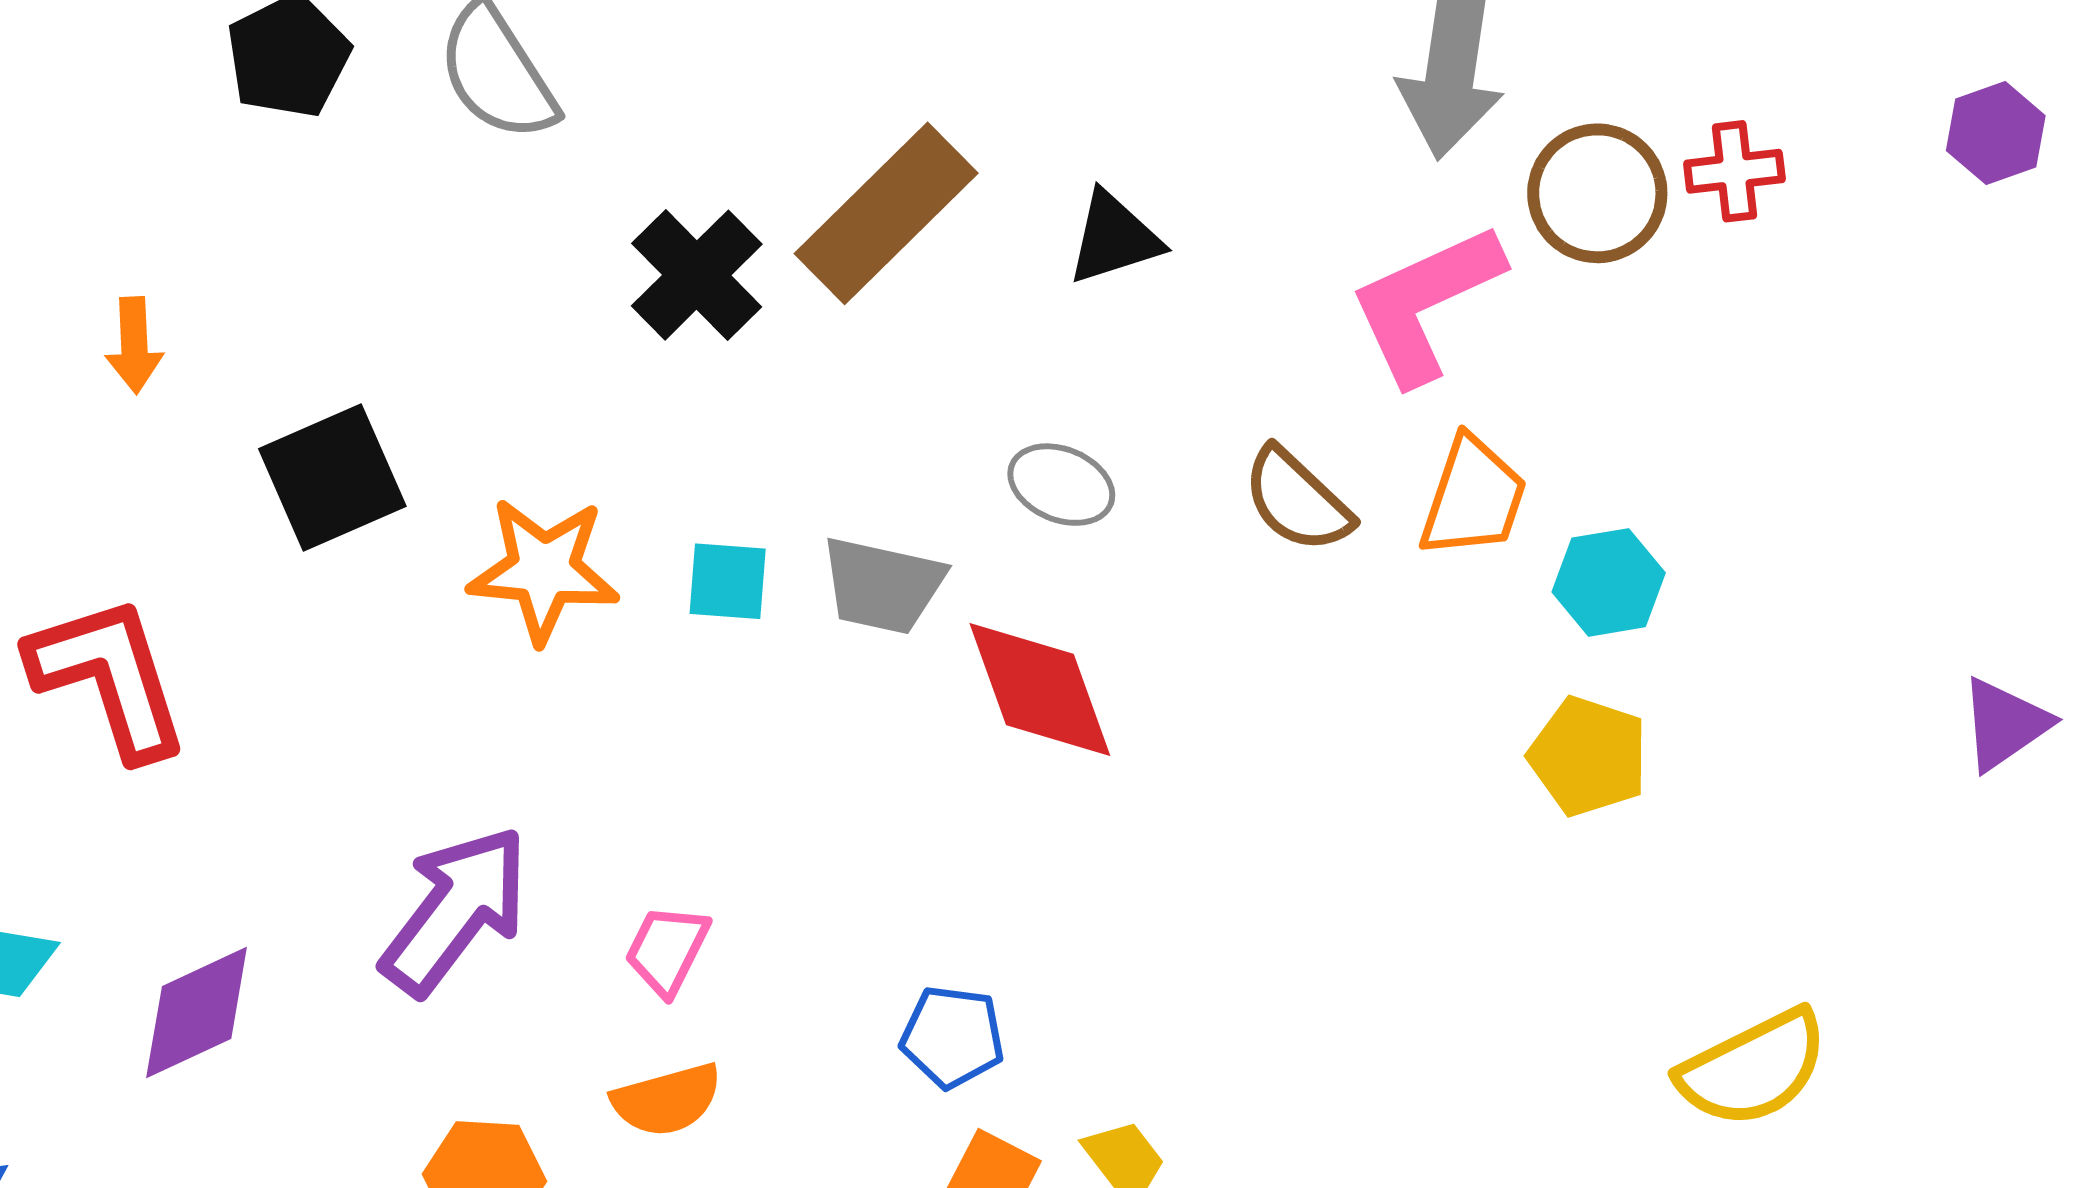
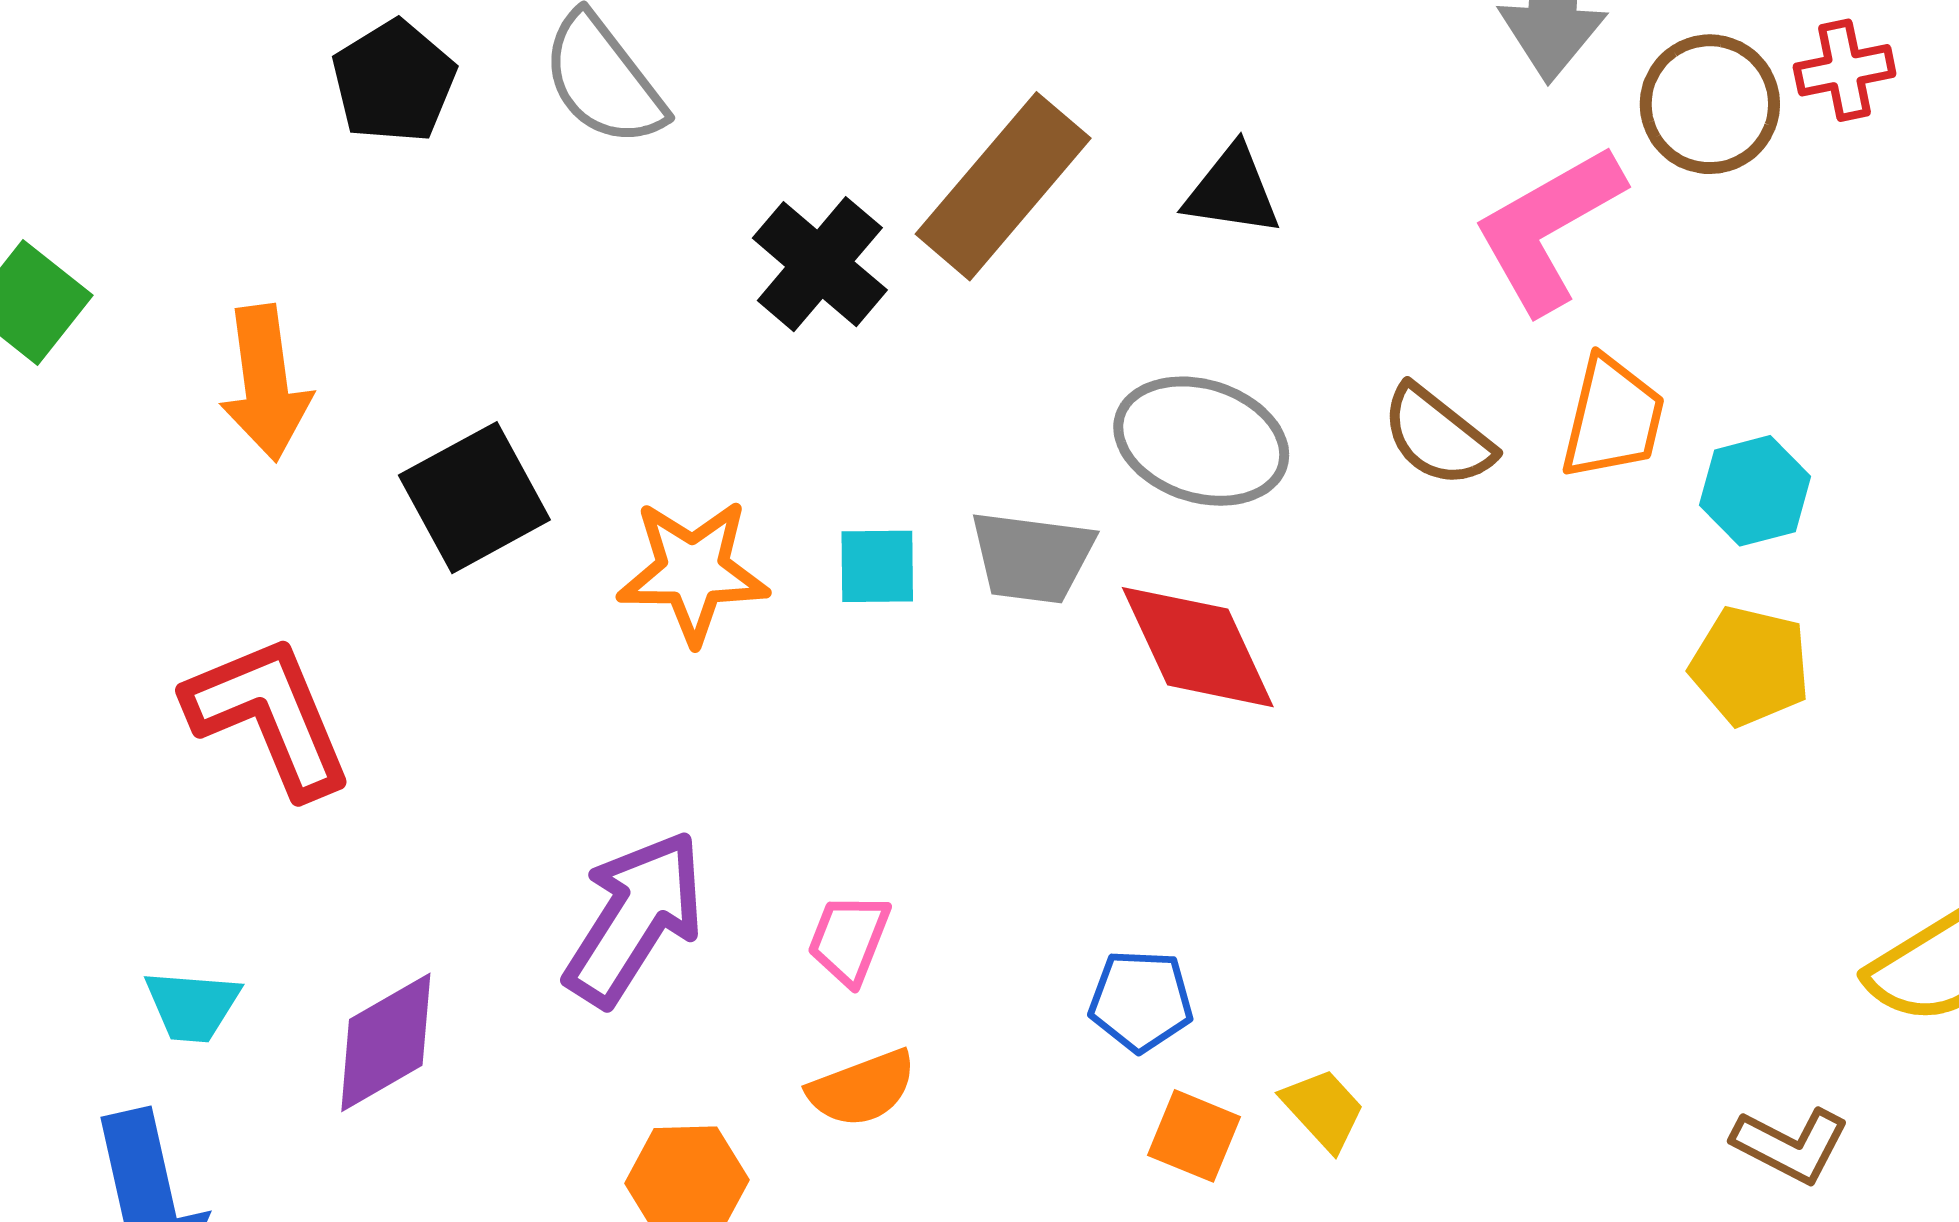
black triangle: (1114, 238) -> (1232, 191), turned 31
orange arrow: (134, 345) -> (266, 383), size x1.6
gray ellipse: (1061, 485) -> (1201, 441), size x1.6

